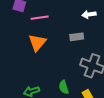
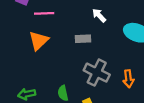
white arrow: (89, 15) -> (99, 15), turned 48

